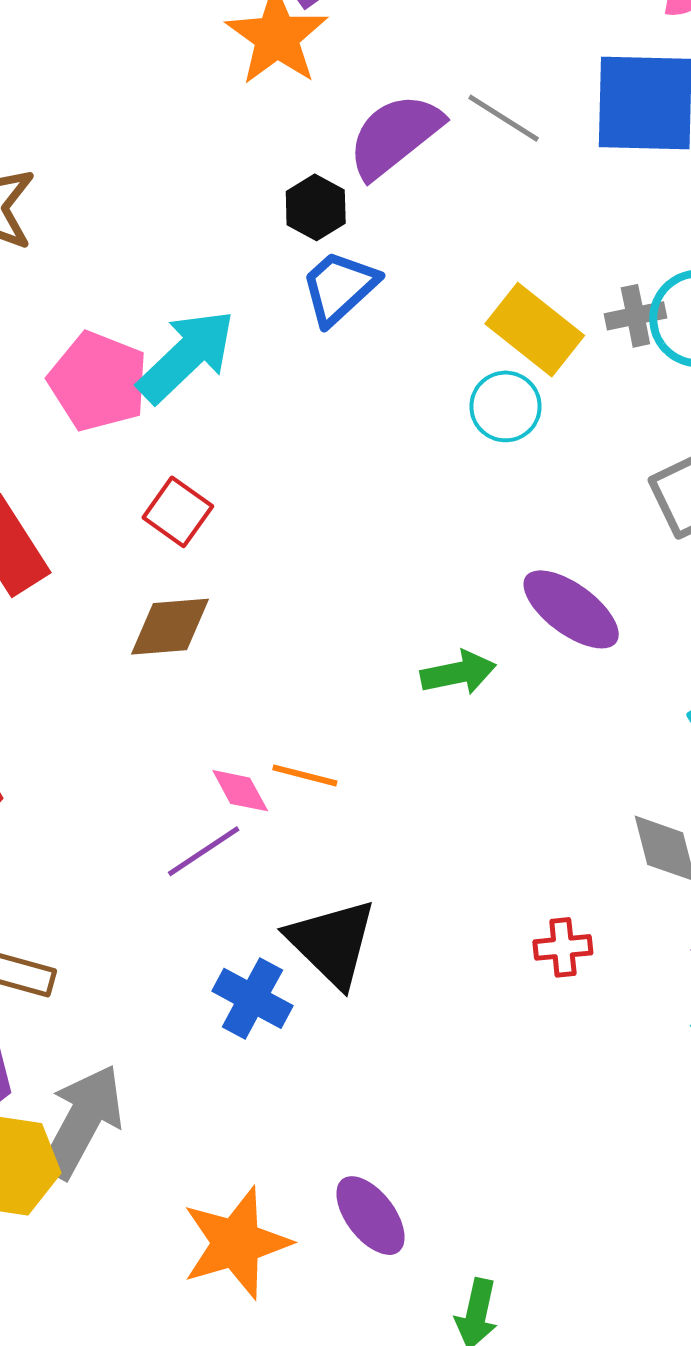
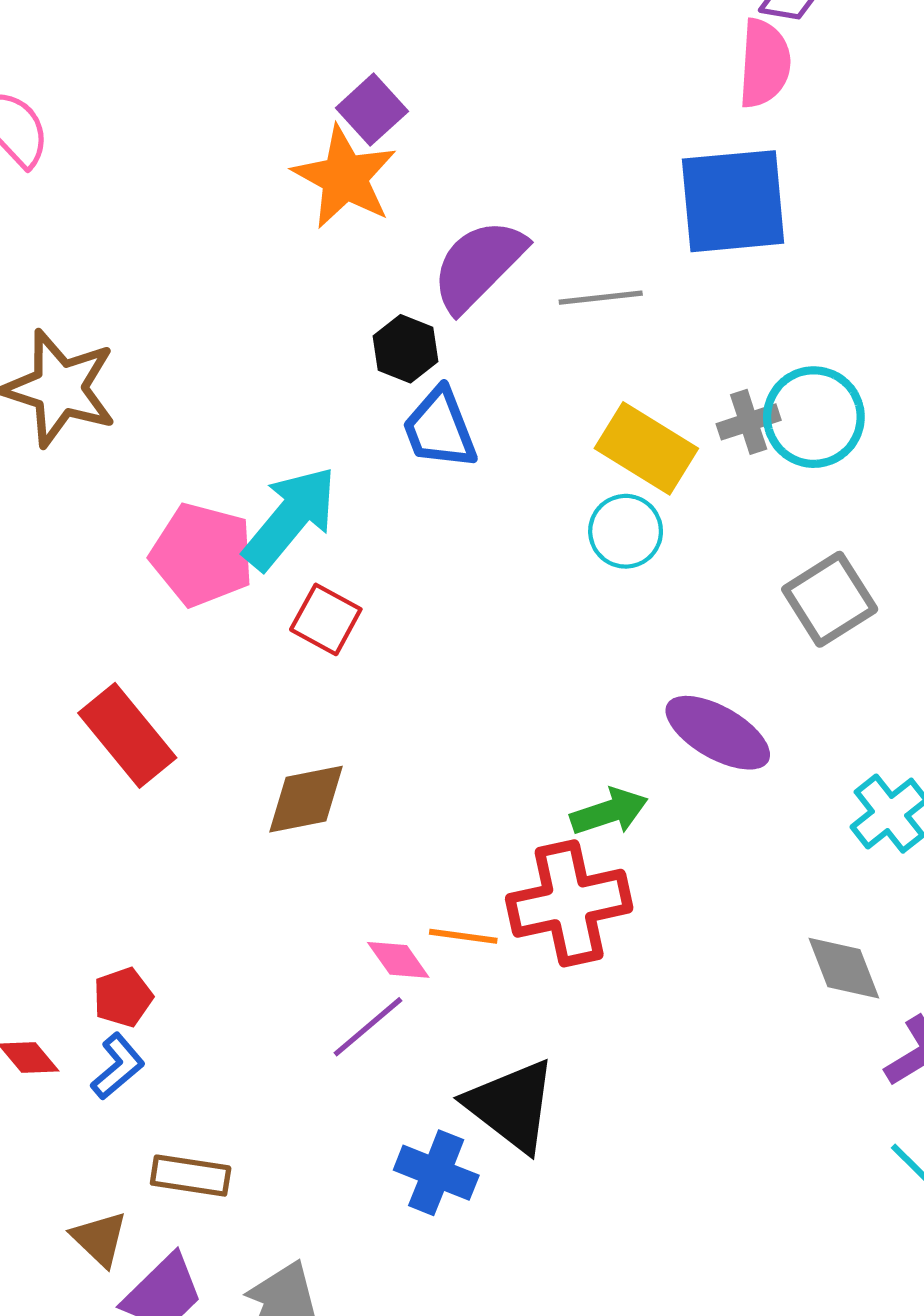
gray line: (504, 118) -> (601, 298), moved, turned -32
blue trapezoid: (339, 287) -> (440, 429), turned -62
red square: (178, 512) -> (326, 619), moved
red cross: (563, 947) -> (569, 903), moved, size x2.0

